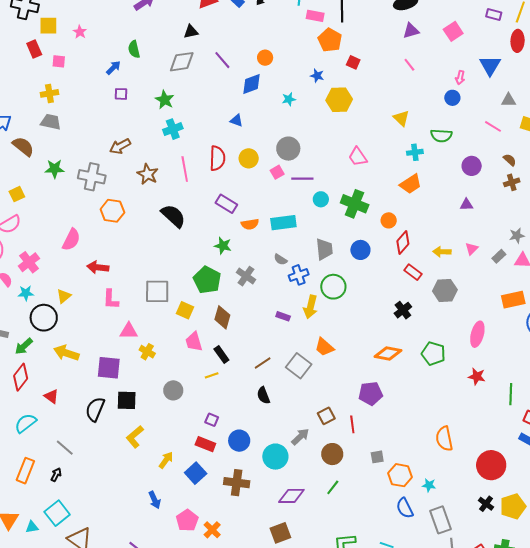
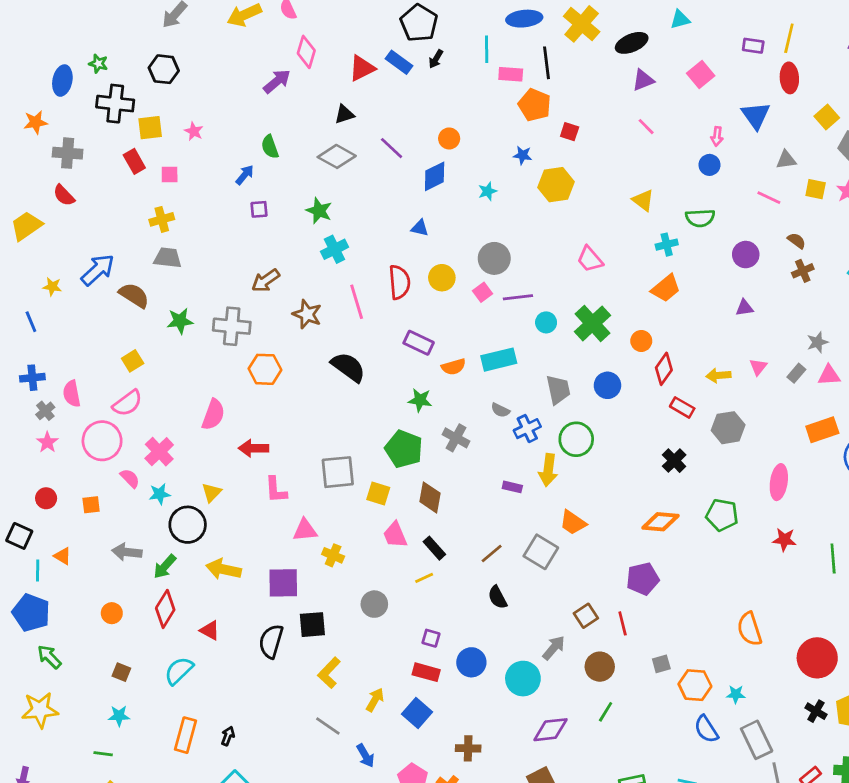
gray diamond: (182, 62) -> (337, 156), turned 44
green cross: (355, 204) -> (592, 323), turned 32
gray line: (65, 448) -> (328, 726), moved
brown cross: (237, 483) -> (468, 748), moved, size x0.7

